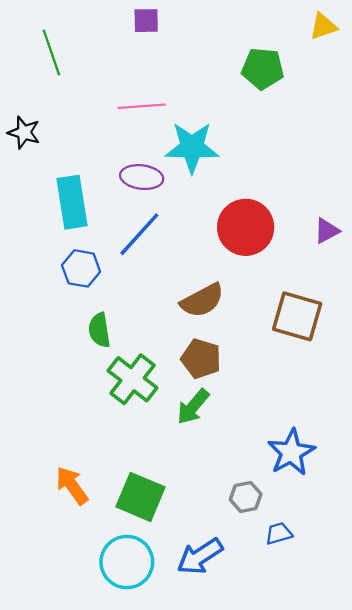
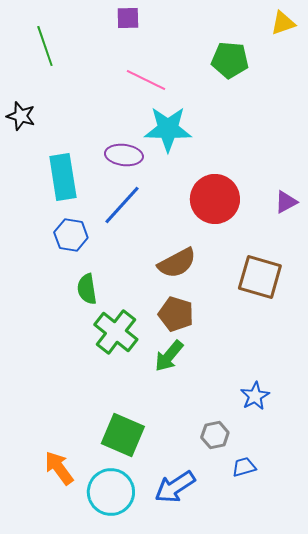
pink line: (142, 106) -> (146, 80), moved, turned 30
blue star: (291, 452) -> (255, 396), size x0.7
orange arrow: (72, 485) -> (59, 468), moved

